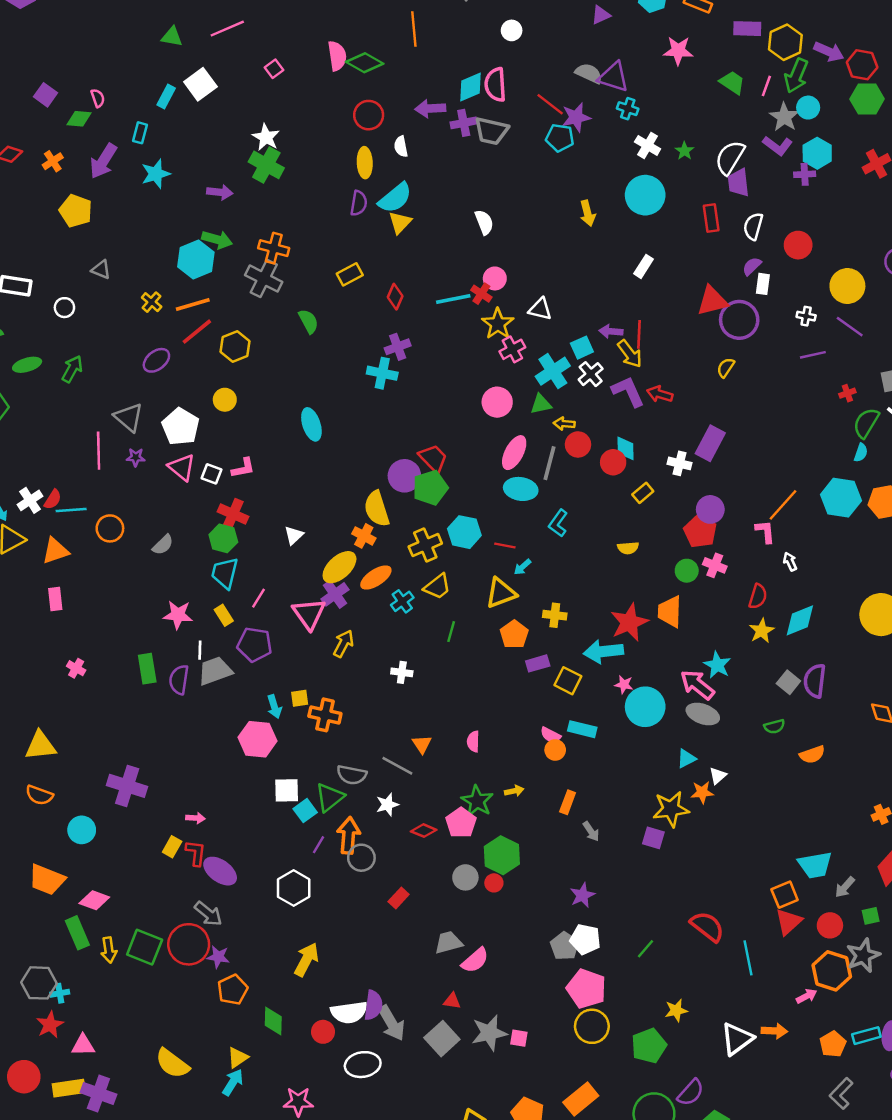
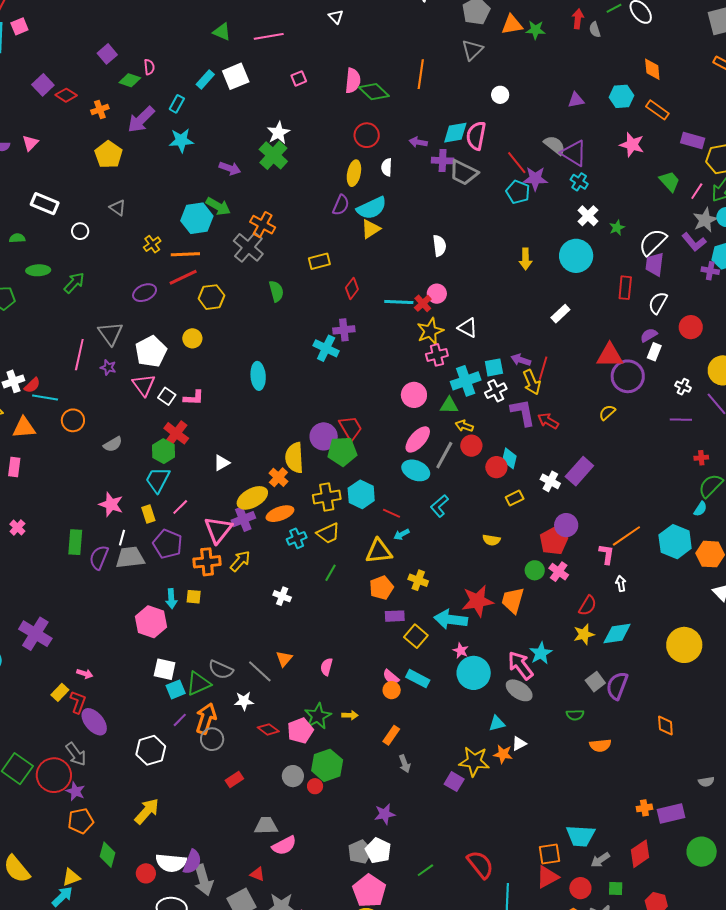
purple arrow: (430, 109) -> (418, 142), size x0.7
orange cross: (325, 715) -> (207, 562), moved, turned -32

